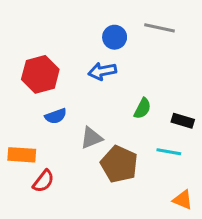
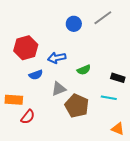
gray line: (160, 28) -> (103, 18), turned -48
blue arrow: (102, 71) -> (57, 58), moved
green semicircle: (142, 108) -> (84, 70), moved, turned 40

